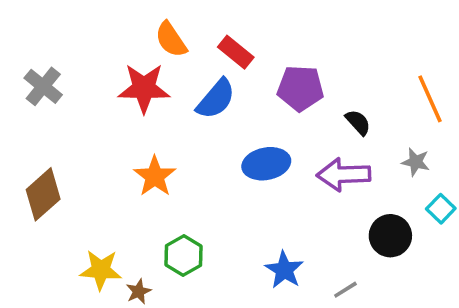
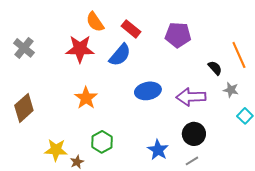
purple pentagon: (300, 88) -> (178, 35), moved
black semicircle: (358, 122) -> (215, 68), moved
black circle: (390, 236) -> (194, 134), moved

